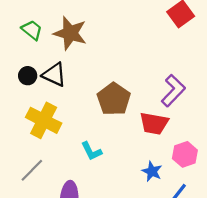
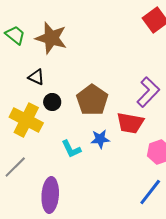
black triangle: (54, 75) -> (36, 77), size x0.7
black circle: (28, 76) -> (52, 102), moved
blue star: (152, 171) -> (100, 139), moved, turned -30

